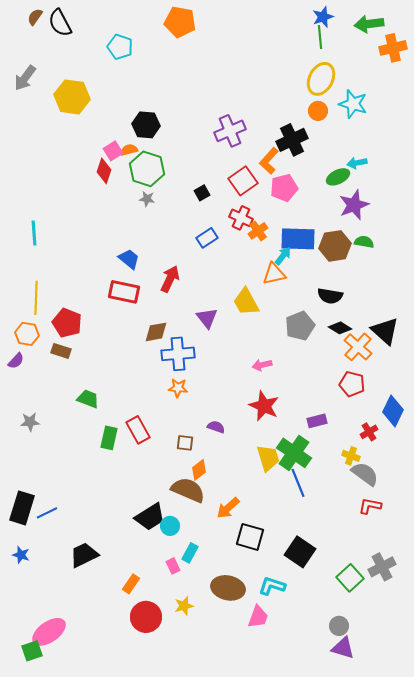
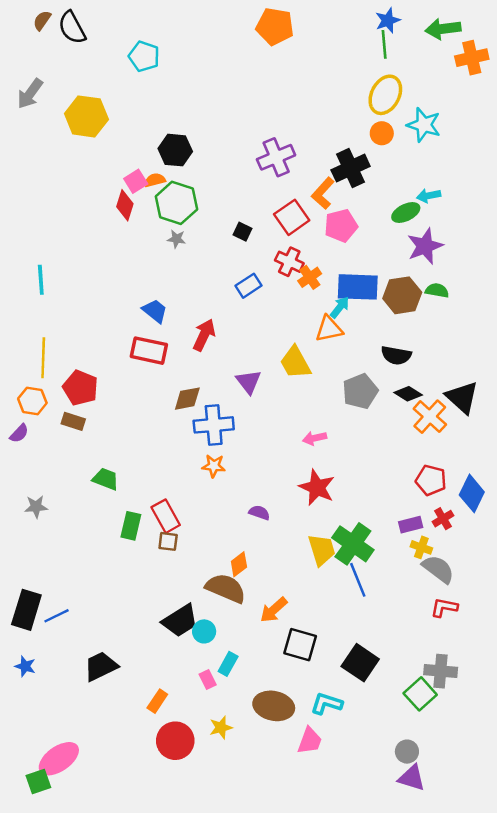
orange pentagon: (180, 22) -> (275, 26), moved
black square: (202, 193) -> (242, 232), turned -35
red pentagon: (352, 384) -> (431, 480), moved
purple rectangle: (317, 421) -> (411, 525), moved
brown square: (185, 443) -> (168, 541), moved
gray cross: (382, 567) -> (441, 671), moved, turned 32

